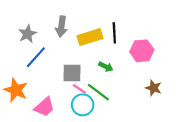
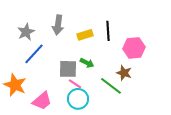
yellow rectangle: (90, 37) -> (85, 35), size x0.7
green arrow: (106, 67) -> (87, 63), moved
brown star: (154, 88) -> (124, 73), moved
green line: (98, 92) -> (111, 86), moved

